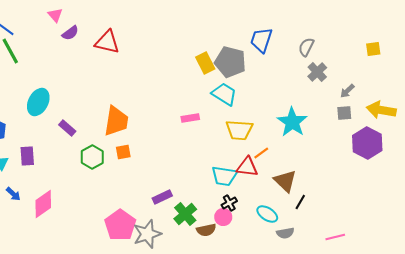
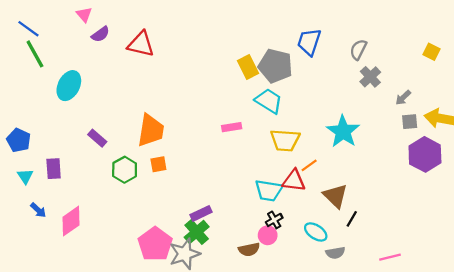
yellow square: (373, 49) -> (431, 52), turned 35
cyan ellipse: (38, 102) -> (69, 86), moved
gray square: (344, 113) -> (410, 122), moved
green cross: (185, 214) -> (197, 232), moved

